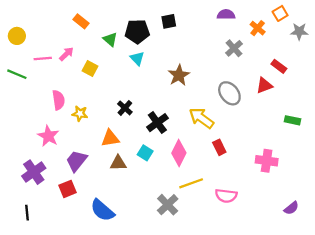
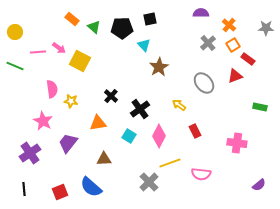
orange square: (280, 13) -> (233, 45), moved
green triangle: (110, 39) -> (94, 27), moved
pink arrow: (66, 54) -> (59, 48), turned 80
cyan triangle: (137, 58) -> (144, 45), moved
yellow square: (90, 69) -> (80, 61), size x1.5
yellow arrow: (201, 118) -> (179, 105), size x0.6
brown triangle: (118, 163) -> (104, 159), moved
red square: (67, 189) -> (60, 192), moved

